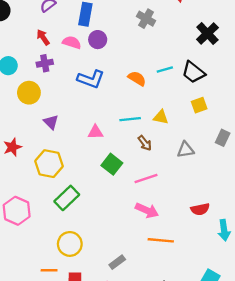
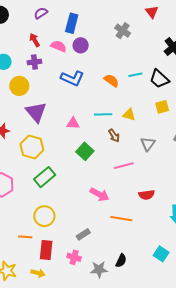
purple triangle: (51, 122) -> (36, 112), size x1.6
gray triangle: (186, 150) -> (148, 144), turned -49
pink line: (146, 178) -> (124, 166), moved
red semicircle: (200, 209) -> (147, 195), moved
pink arrow: (147, 210) -> (100, 194), moved

